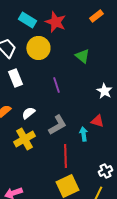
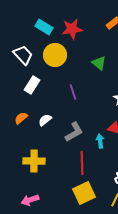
red star: (55, 22) -> (72, 29), turned -30
white rectangle: (15, 78) -> (32, 85), turned 54
yellow cross: (24, 139) -> (34, 161), moved, turned 30

